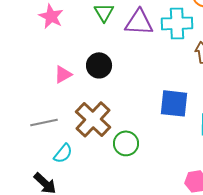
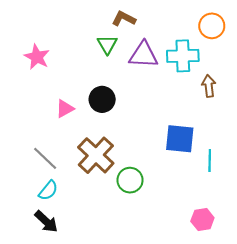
pink star: (51, 16) -> (37, 57), moved
gray line: (44, 122) -> (45, 158), turned 56
cyan semicircle: (63, 153) -> (48, 190), moved

